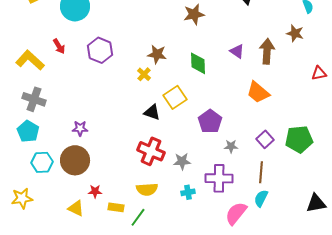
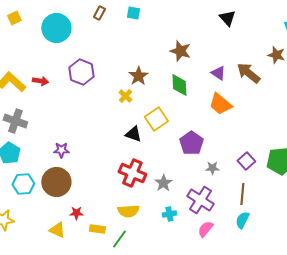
brown star: (194, 14) -> (180, 51), moved, turned 30
red arrow: (59, 46) -> (40, 81), moved, turned -49
brown arrow: (267, 51) -> (248, 73), turned -55
brown star: (157, 54) -> (138, 76), turned 30
orange trapezoid: (258, 92) -> (220, 104), moved
gray star: (182, 161) -> (163, 183), turned -30
purple cross: (219, 178) -> (200, 200), turned 32
pink semicircle: (236, 213) -> (205, 229), moved, size x0.7

